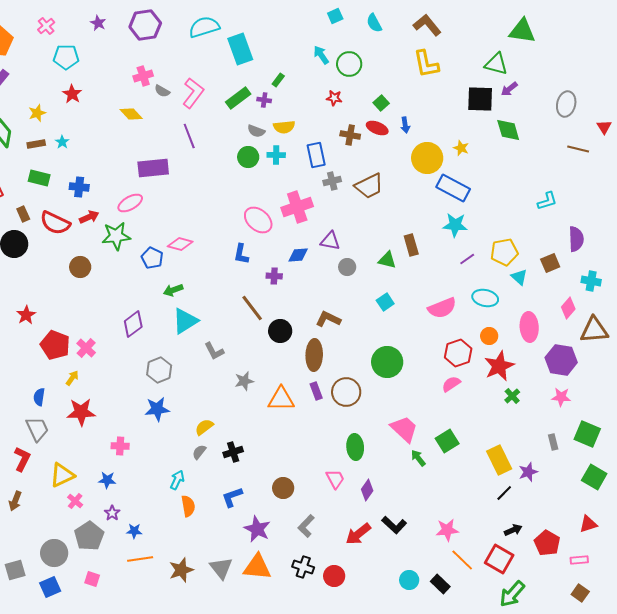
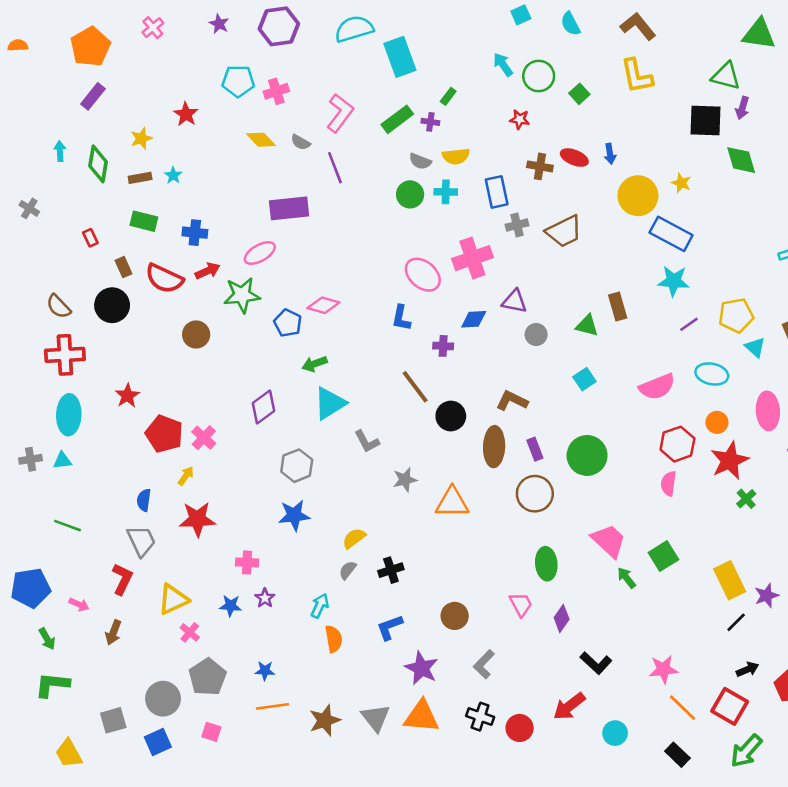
cyan pentagon: (66, 57) -> (238, 81), moved
purple arrow: (509, 89) -> (742, 108), turned -36
gray semicircle: (162, 91) -> (301, 142), moved
green square: (381, 103) -> (579, 94), moved
pink semicircle: (451, 384) -> (669, 483), turned -48
purple rectangle: (316, 391) -> (535, 449), moved
purple star: (112, 513) -> (265, 598), moved
red arrow: (358, 534) -> (569, 706), moved
black rectangle: (440, 584) -> (677, 755), moved

